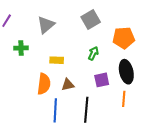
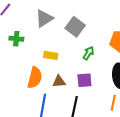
gray square: (91, 19) -> (75, 27), moved, turned -30
purple square: (102, 80) -> (84, 80), moved

